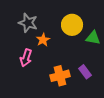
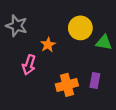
gray star: (28, 23) -> (17, 26), moved
purple rectangle: (85, 72) -> (95, 80), turned 48

